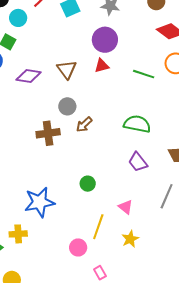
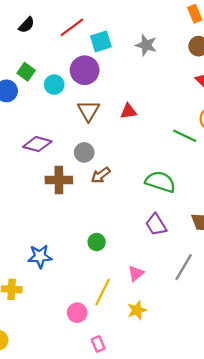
cyan circle: (18, 18) -> (54, 85), moved
purple circle: (105, 40) -> (85, 70), moved
green line: (144, 74) -> (185, 136), moved
purple diamond: (29, 76) -> (37, 144), moved
blue star: (39, 202) -> (40, 256), size x0.7
pink triangle: (125, 207) -> (136, 273), turned 35

